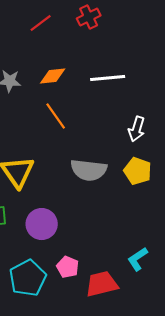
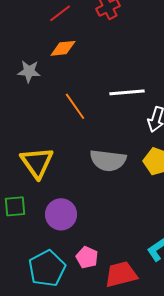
orange diamond: (53, 76) -> (63, 48), moved
white line: (108, 78) -> (127, 92), moved

